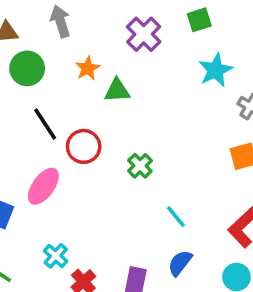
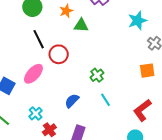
green cross: (140, 166) -> (97, 75), moved
blue semicircle: (180, 263) -> (72, 101), moved

